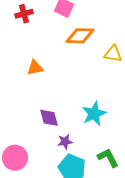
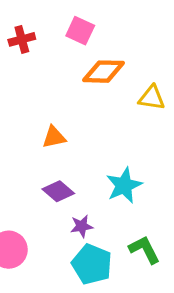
orange triangle: (35, 68) -> (54, 137), moved
purple diamond: (49, 118) -> (58, 191), turned -35

